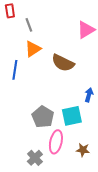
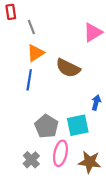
blue line: (15, 70) -> (29, 80), moved
brown star: (83, 150) -> (90, 162), size x1.5
gray cross: (35, 158) -> (31, 160), moved

